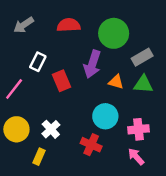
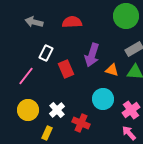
gray arrow: (24, 25) -> (34, 22), turned 48
green circle: (114, 33) -> (126, 16), moved
pink cross: (139, 129) -> (131, 110), turned -30
red cross: (91, 145) -> (81, 123), moved

